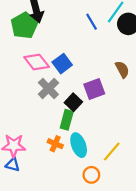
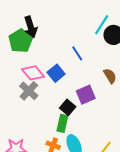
blue line: (92, 22) -> (77, 53), moved
gray cross: (48, 88) -> (29, 91), moved

